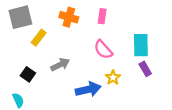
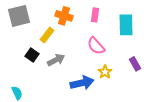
yellow rectangle: (39, 38) -> (47, 35), moved
cyan rectangle: (141, 45) -> (126, 25), moved
black square: (28, 74) -> (32, 55), moved

